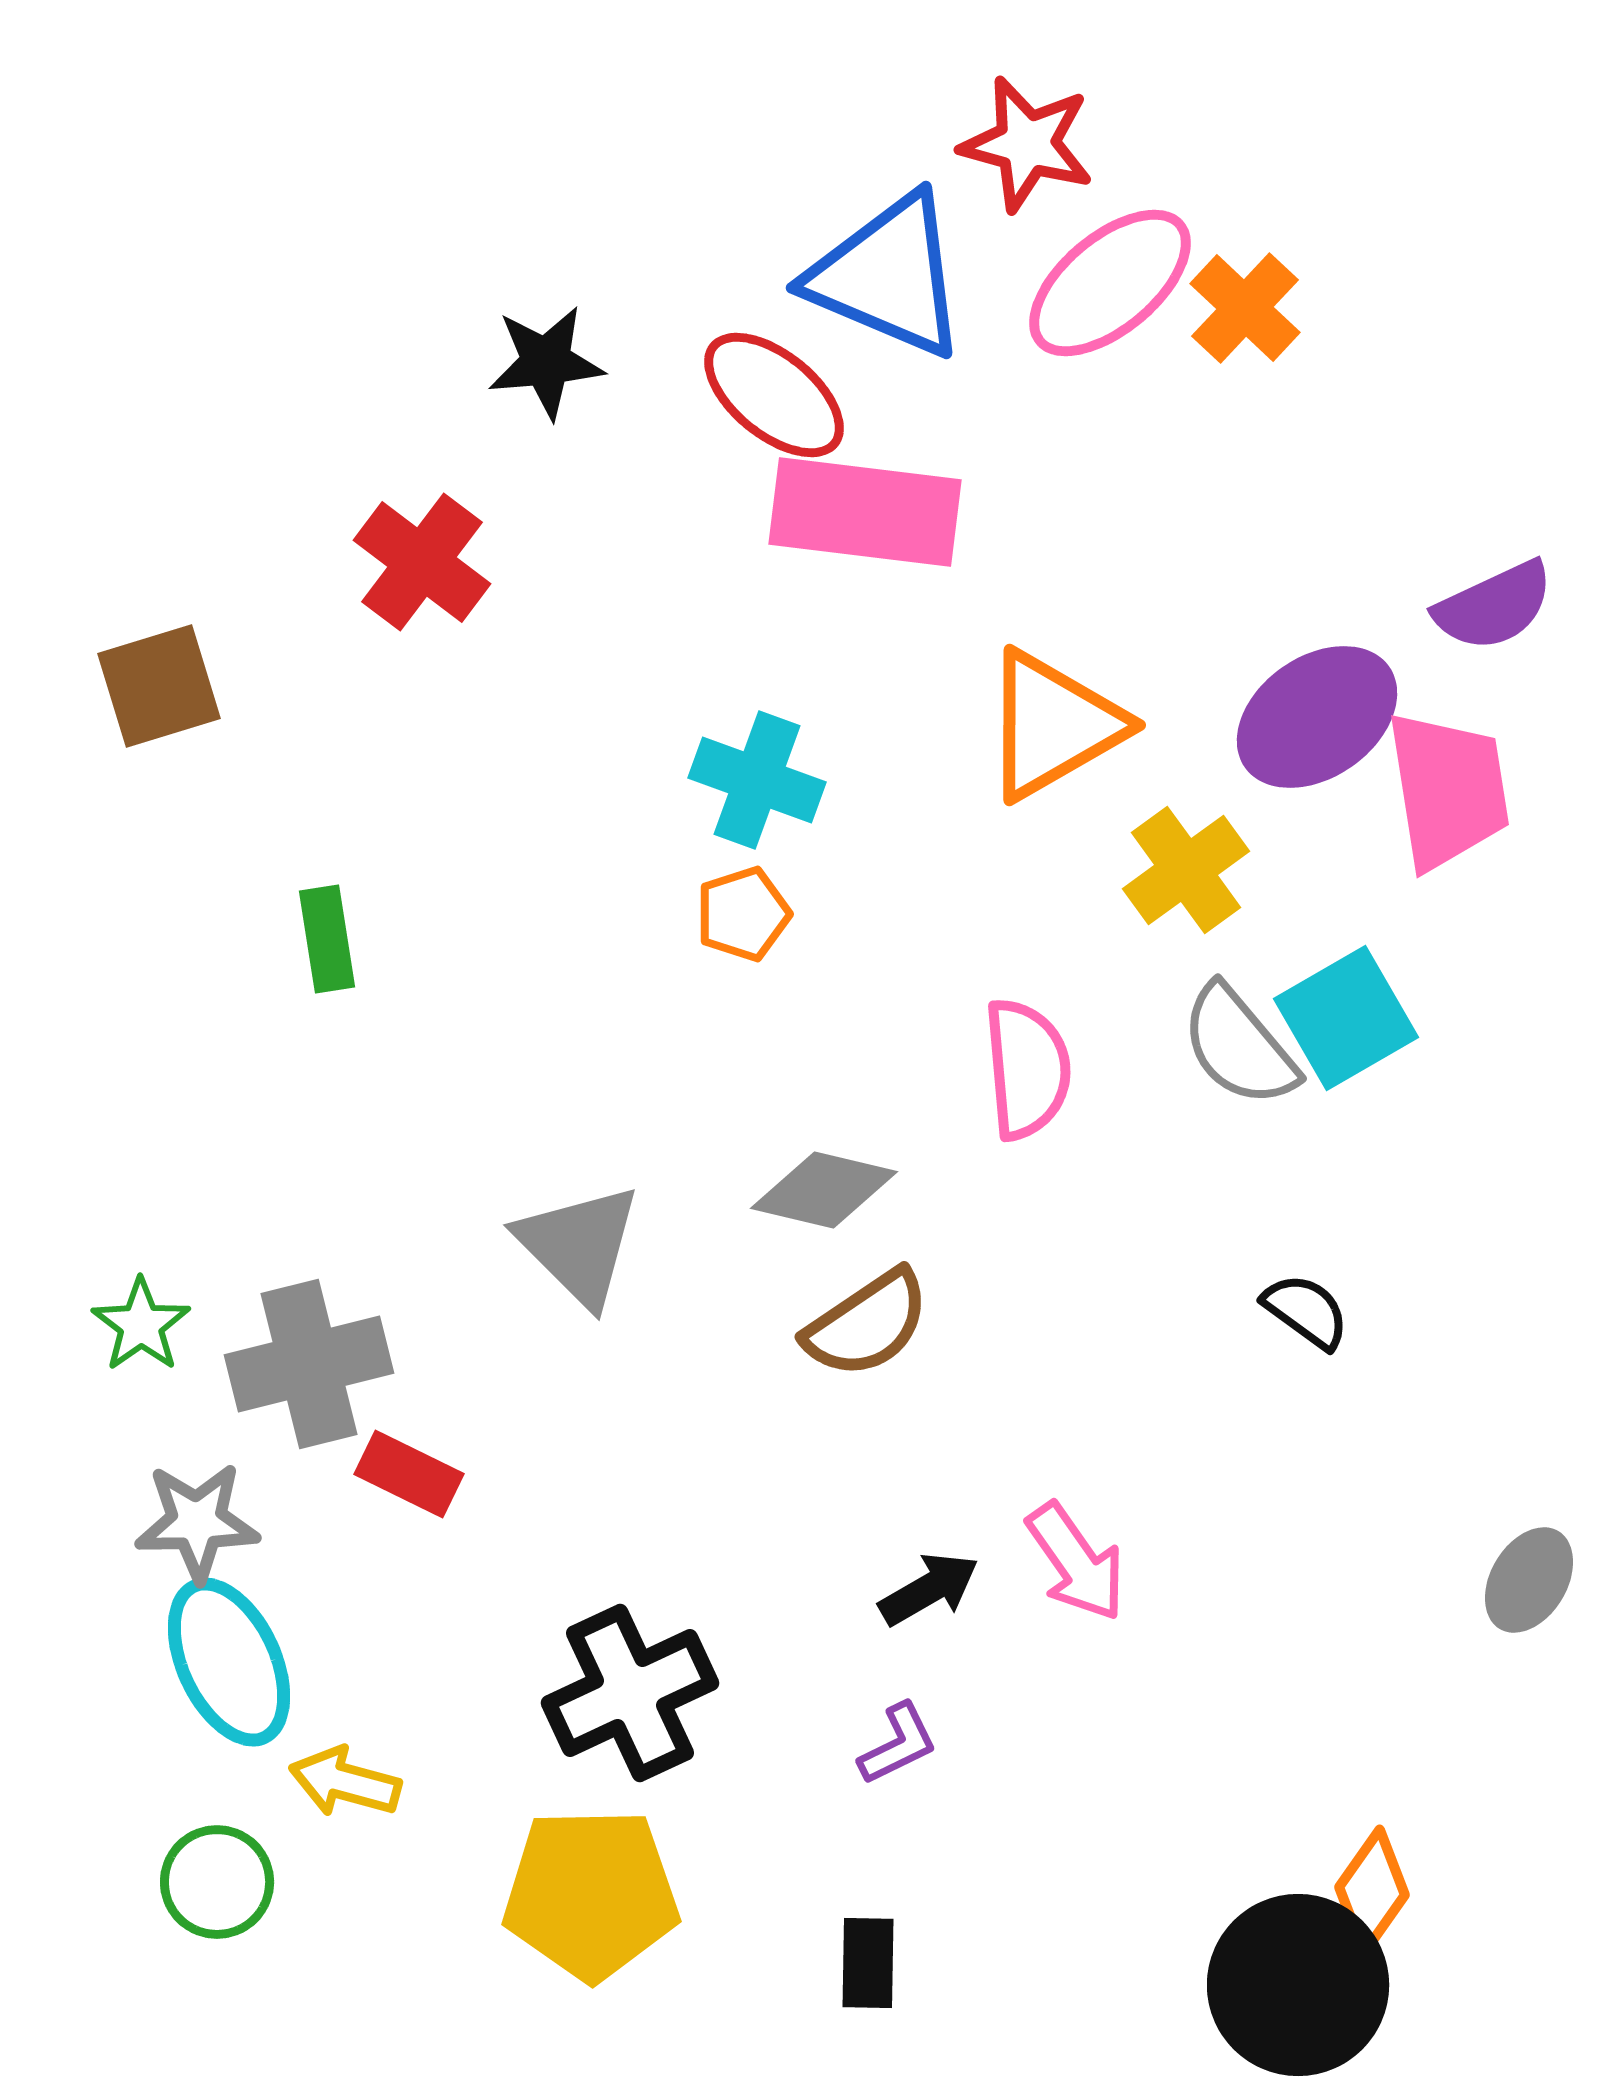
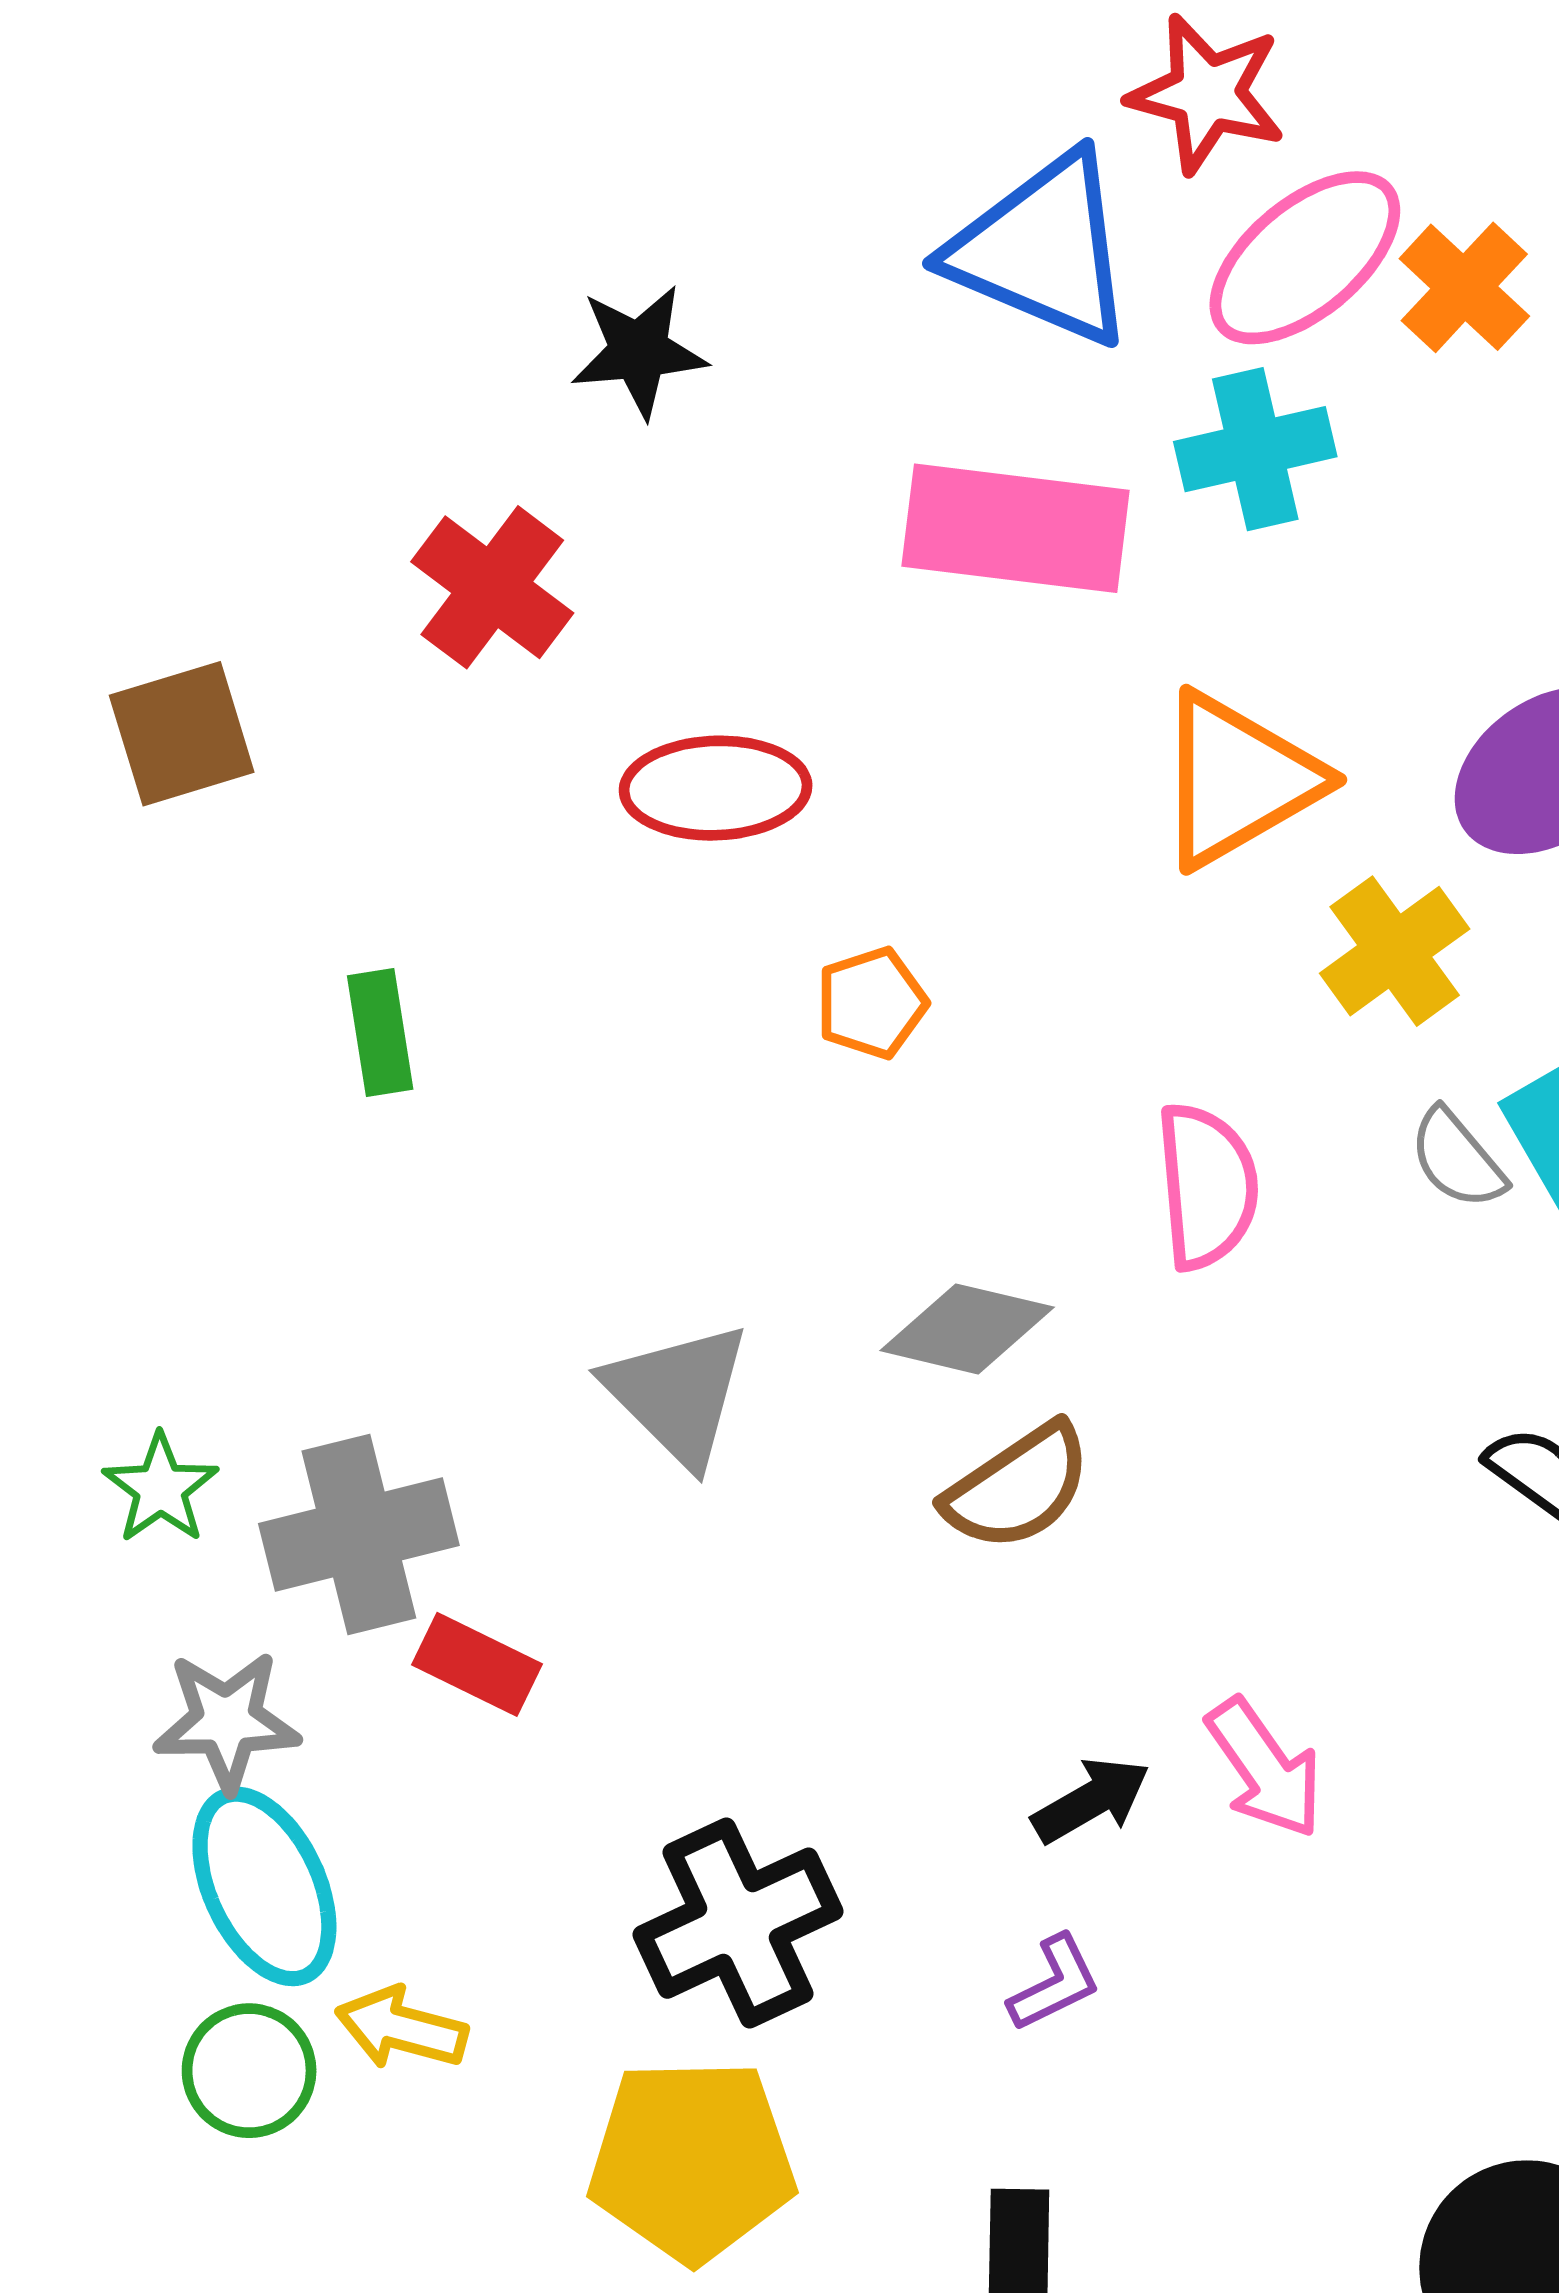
red ellipse: (774, 395) -> (716, 788), moved, turned -41
cyan cross: (757, 780) -> (1255, 449), moved, turned -33
gray semicircle: (1239, 1046) -> (1457, 1159), size x0.7
green circle: (217, 1882) -> (249, 2071), moved

